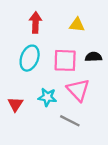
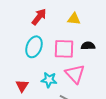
red arrow: (35, 23) -> (39, 17), turned 36

